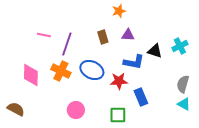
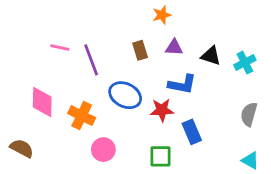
purple line: (67, 44) -> (91, 60), turned -40
black triangle: (155, 51) -> (211, 56), moved
orange cross: (61, 71) -> (82, 116), moved
cyan triangle: (184, 104) -> (250, 160), moved

